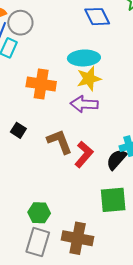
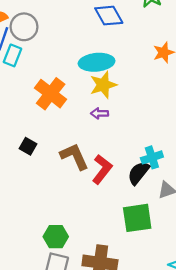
orange cross: (41, 84) -> (51, 94), turned 32
purple arrow: (84, 104) -> (100, 113), size x0.6

